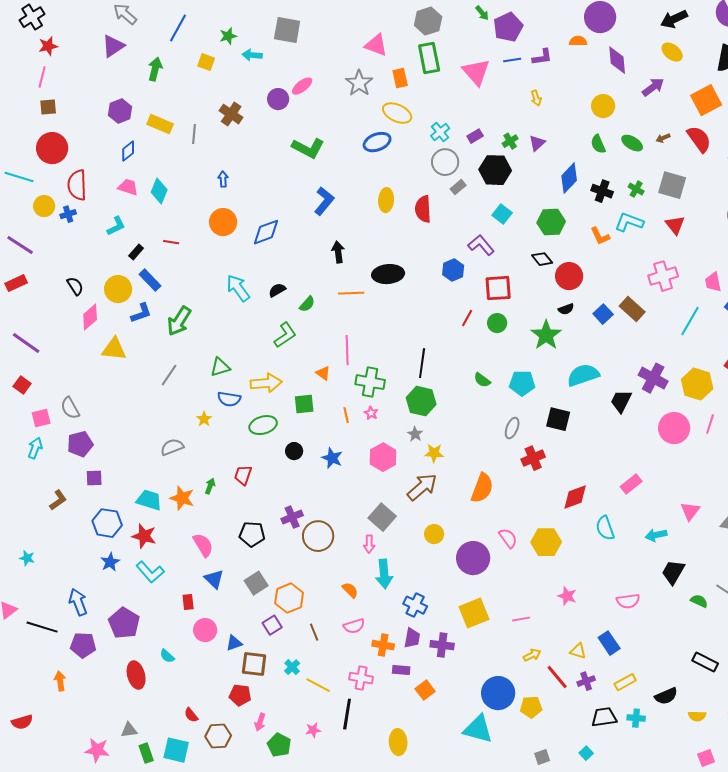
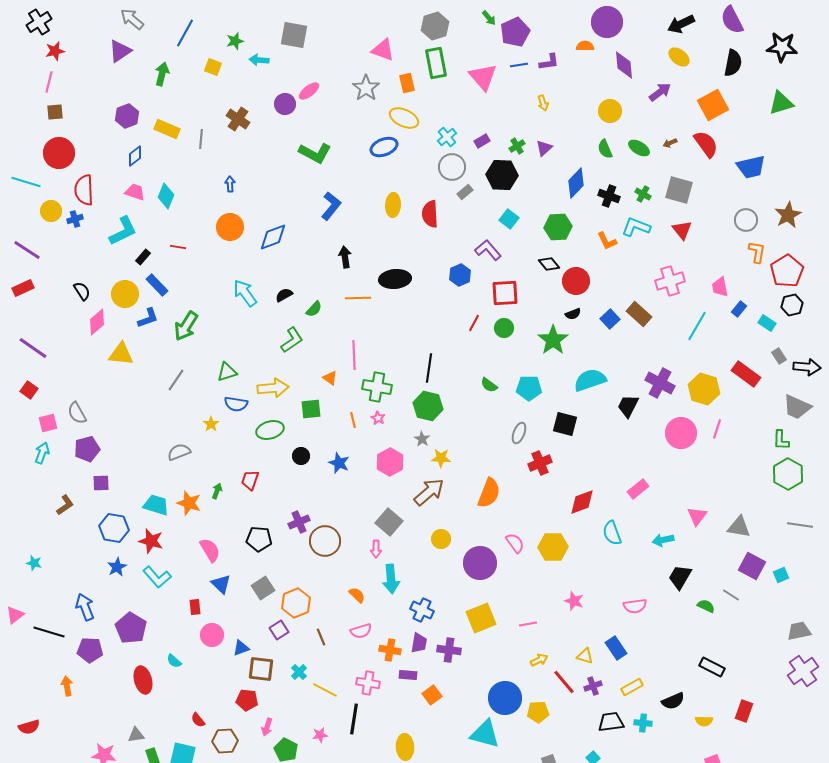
cyan L-shape: (116, 226) -> (123, 231), size x1.5

